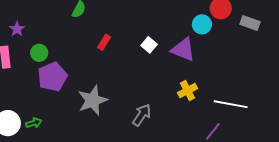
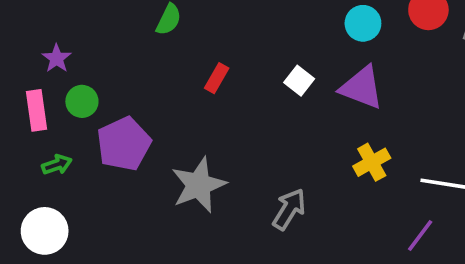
cyan circle: (202, 24) -> (363, 23), moved
green circle: (39, 53) -> (82, 101), moved
green arrow: (34, 123) -> (57, 165), moved

